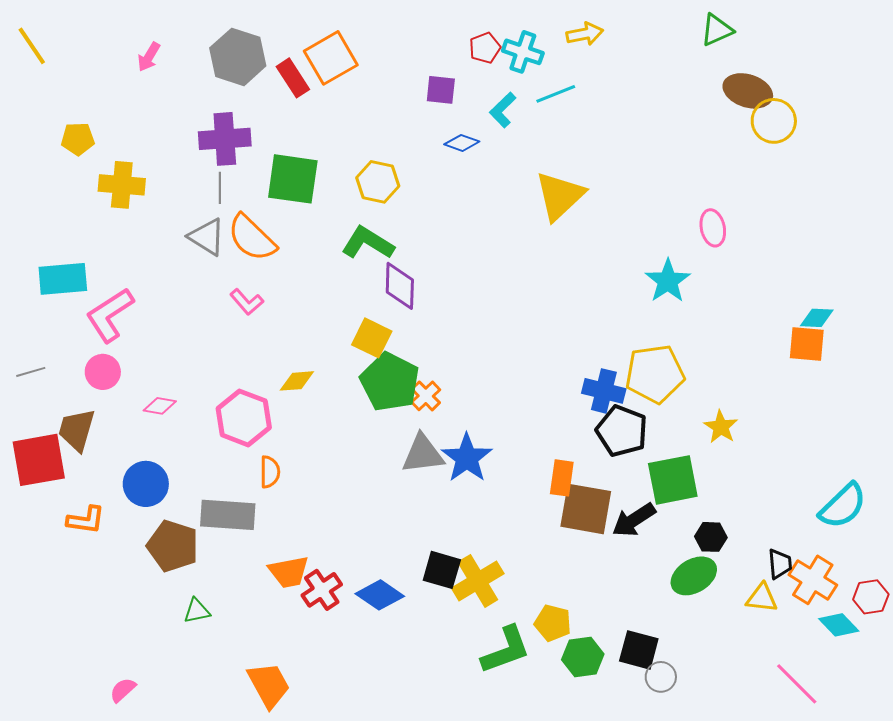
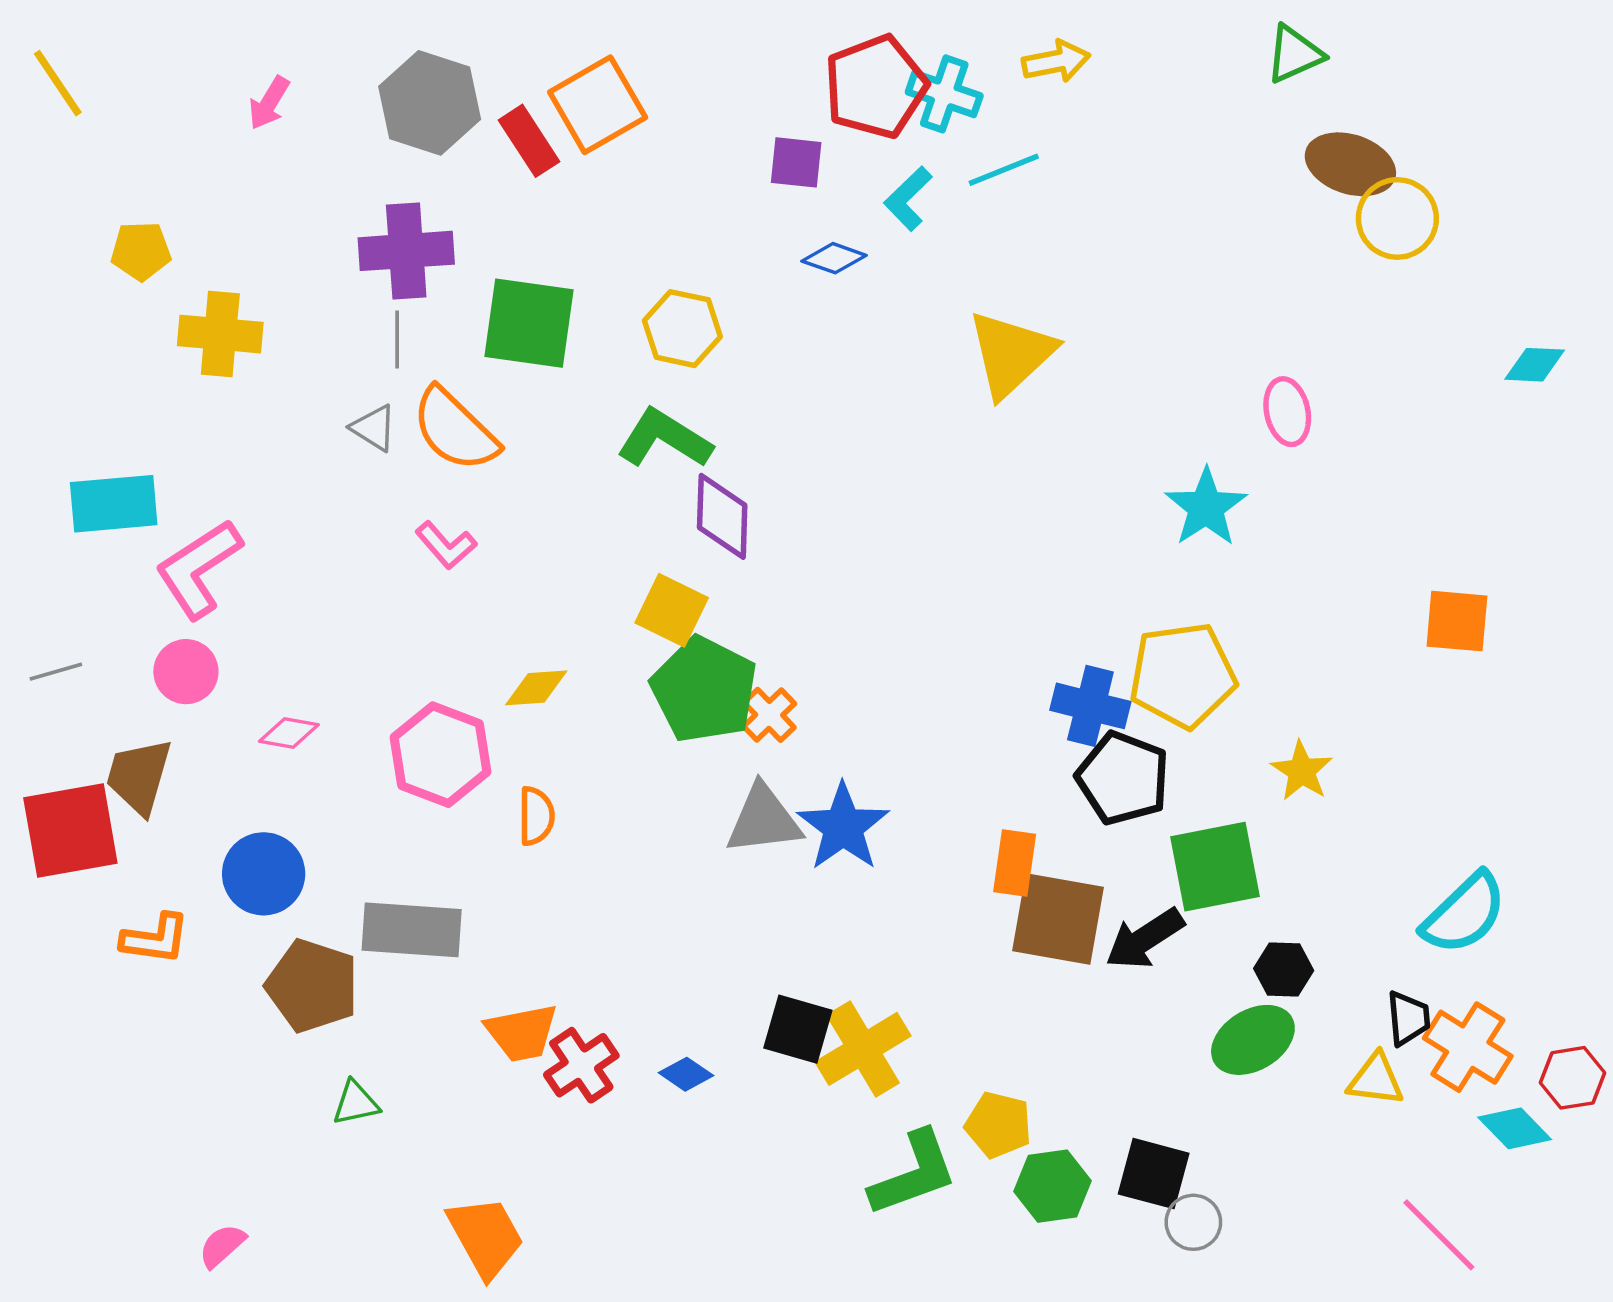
red pentagon: (485, 48) -> (876, 87), size x1.8
gray triangle: (207, 237) -> (374, 428), size x0.7
cyan diamond: (817, 318) -> (1535, 365), moved
orange semicircle: (270, 472) -> (536, 816), moved
cyan semicircle: (843, 506) -> (1464, 914), moved
blue diamond: (380, 595) -> (686, 1074), size x0.6

